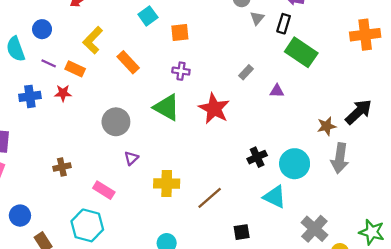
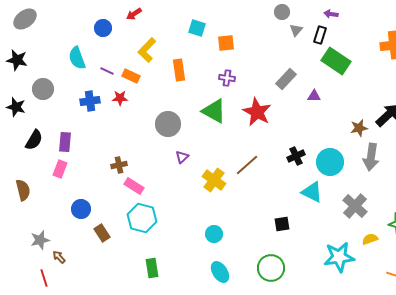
cyan square: (148, 16) -> (197, 28), turned -36
blue circle: (42, 29) -> (103, 28), moved
orange rectangle: (128, 62) -> (179, 70), turned 35
gray rectangle: (246, 72) -> (286, 79), size x1.5
yellow cross: (167, 184) -> (214, 180), turned 35
pink rectangle: (104, 190) -> (134, 186), moved
brown line: (210, 198) -> (247, 165), moved
gray cross: (314, 229) -> (355, 206), moved

